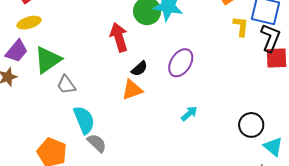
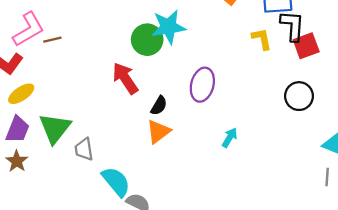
yellow L-shape: (241, 26) -> (262, 39), moved
gray trapezoid: (66, 85) -> (84, 149), turned 45
black circle: (251, 125) -> (299, 96), moved

